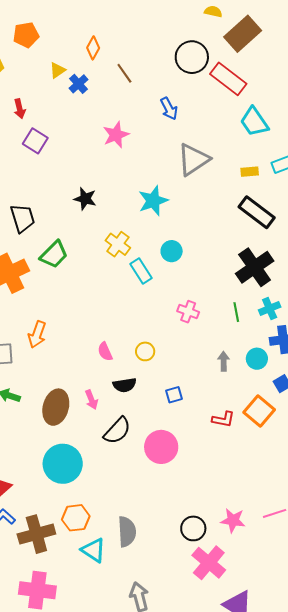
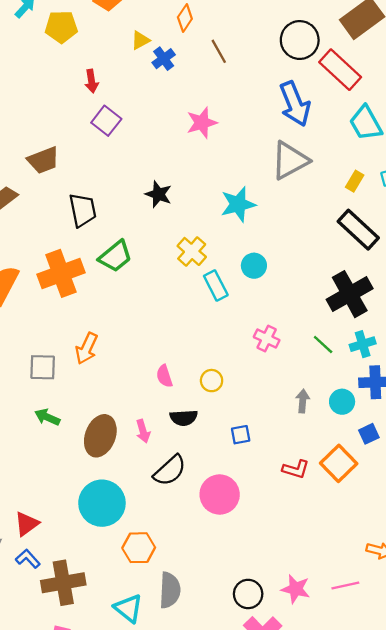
blue arrow: (169, 109) -> (295, 104), moved, size x1.6
yellow rectangle: (250, 172) -> (355, 181), turned -60
green line: (236, 312) -> (323, 345), turned -42
orange hexagon: (76, 518) -> (139, 548), moved

